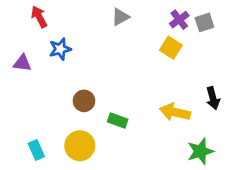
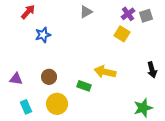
red arrow: (39, 17) -> (28, 12), turned 70
purple triangle: (22, 63) -> (16, 79), moved
brown circle: (84, 101) -> (49, 77), moved
yellow arrow: (175, 112) -> (105, 72), moved

